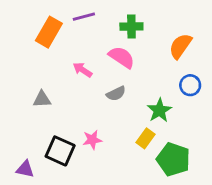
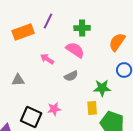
purple line: (84, 17) -> (48, 21), turned -49
orange rectangle: (49, 32) -> (23, 32), turned 40
green star: (159, 110) -> (102, 88), turned 30
yellow rectangle: (145, 138) -> (92, 108), turned -40

